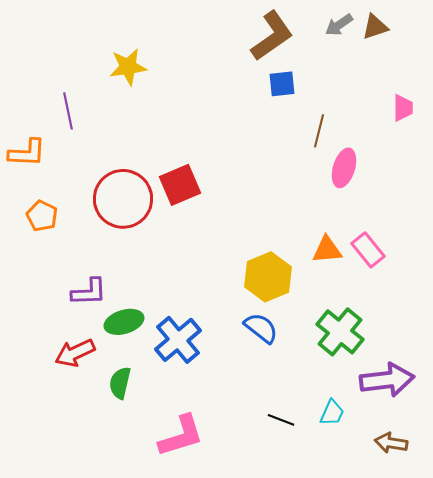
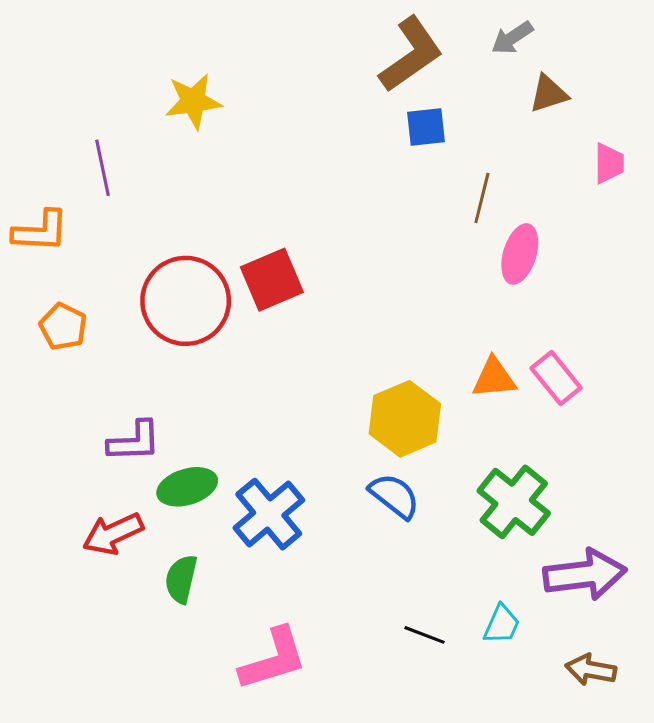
brown triangle: (375, 27) -> (548, 94), moved

